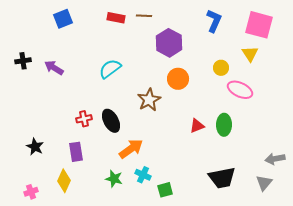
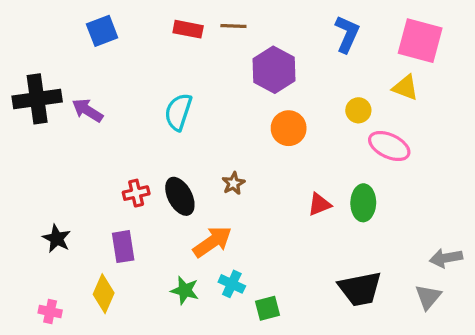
yellow triangle: (250, 54) -> (405, 88), turned -36
black cross: (23, 61) -> (37, 99), size x1.8
cyan semicircle: (110, 69) -> (178, 112), turned -35
brown star: (149, 100) -> (233, 183), moved, size x0.6
pink cross: (31, 192) -> (50, 312), turned 32

